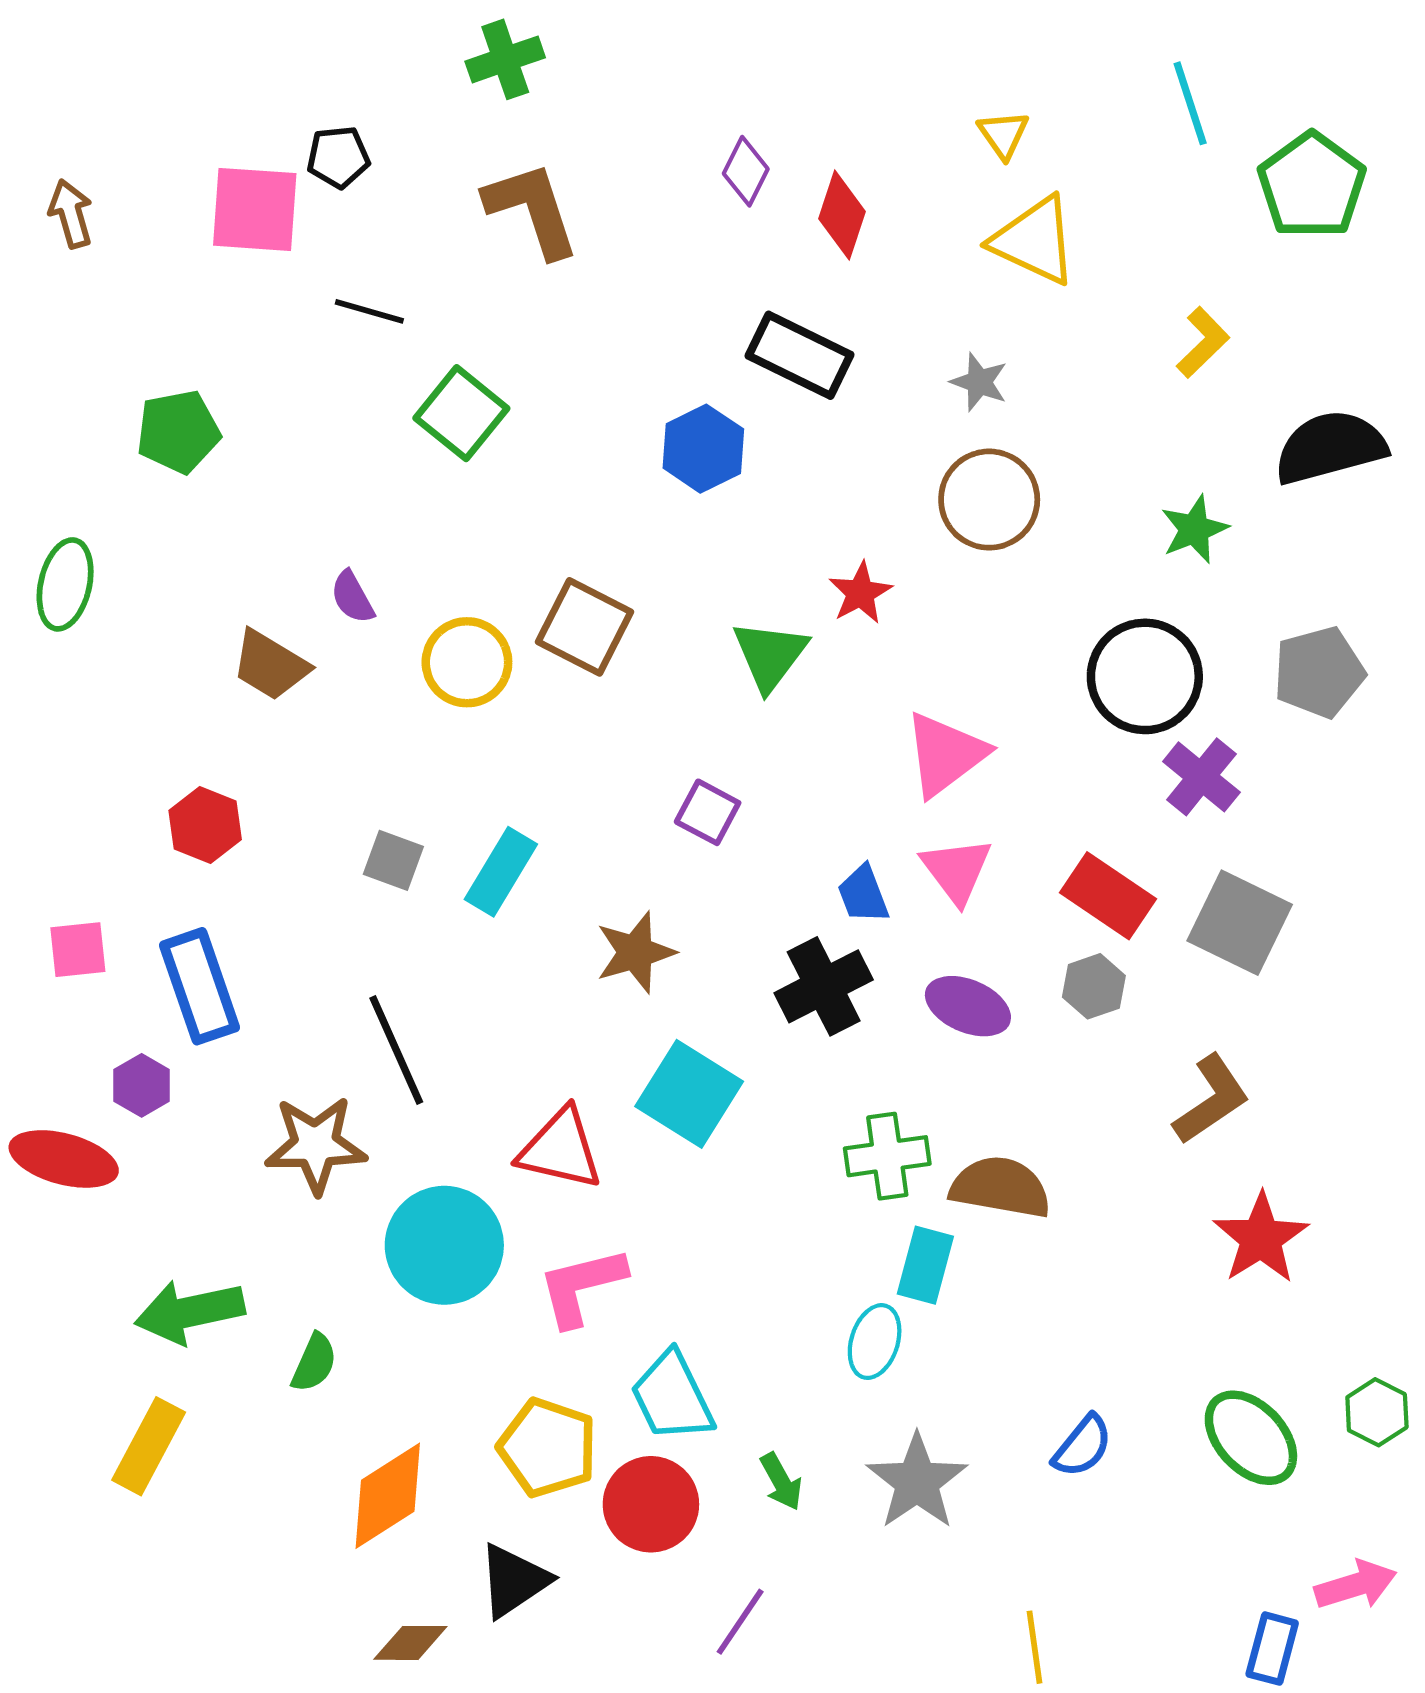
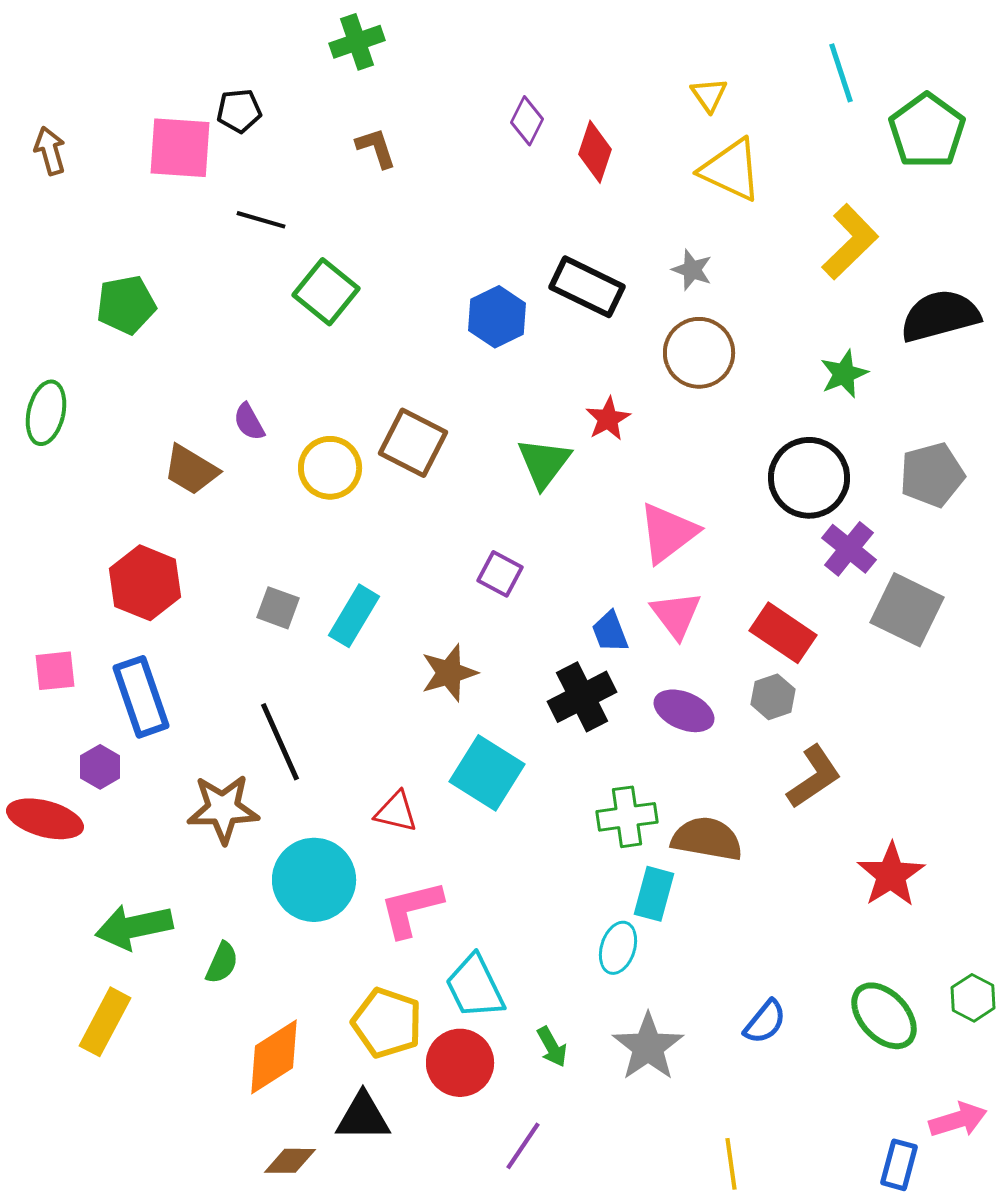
brown L-shape: (532, 209) -> (376, 148), size x0.6
yellow L-shape: (1203, 342) -> (850, 242), size x1.5
black rectangle: (800, 355) -> (587, 287), moved
red hexagon: (205, 825) -> (145, 583), size x1.4
gray square: (1240, 923) -> (907, 610), moved
brown L-shape: (1211, 1100) -> (814, 777), moved
red triangle: (560, 1149) -> (396, 812), size x0.7
black triangle: (514, 1581) -> (363, 1117), turned 34

